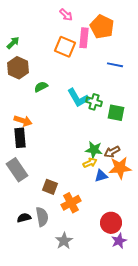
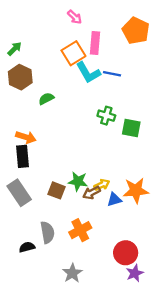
orange pentagon: (102, 27) -> (136, 31), moved
orange square: (65, 47) -> (73, 53), turned 35
blue line: (115, 65) -> (112, 74), moved
cyan L-shape: (78, 98) -> (88, 73), moved
green star: (94, 150) -> (78, 181), moved
brown arrow: (112, 152) -> (92, 193), moved
brown square: (50, 187) -> (56, 190), moved
gray semicircle: (42, 217) -> (47, 232), moved

